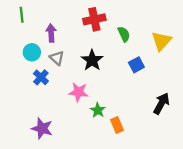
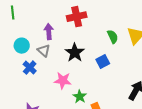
purple arrow: (51, 33) -> (49, 32), moved
green semicircle: (124, 34) -> (113, 37), moved
blue square: (136, 65) -> (103, 62), moved

